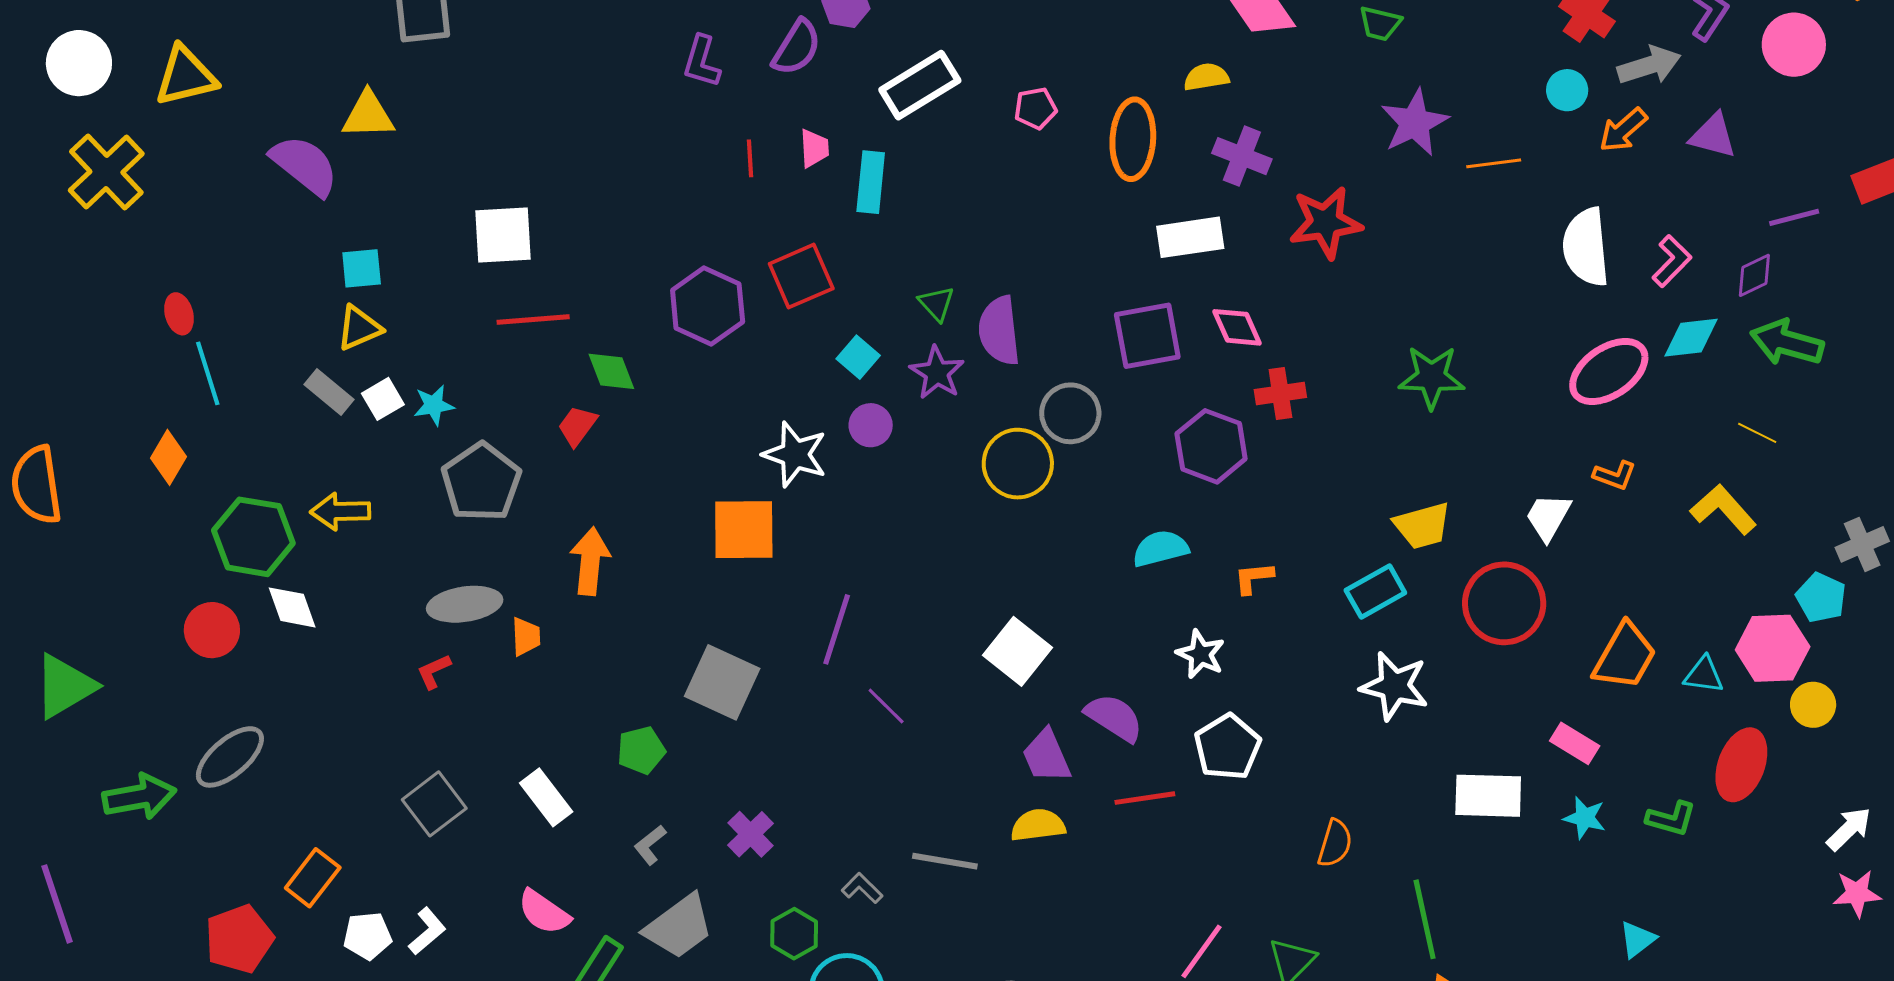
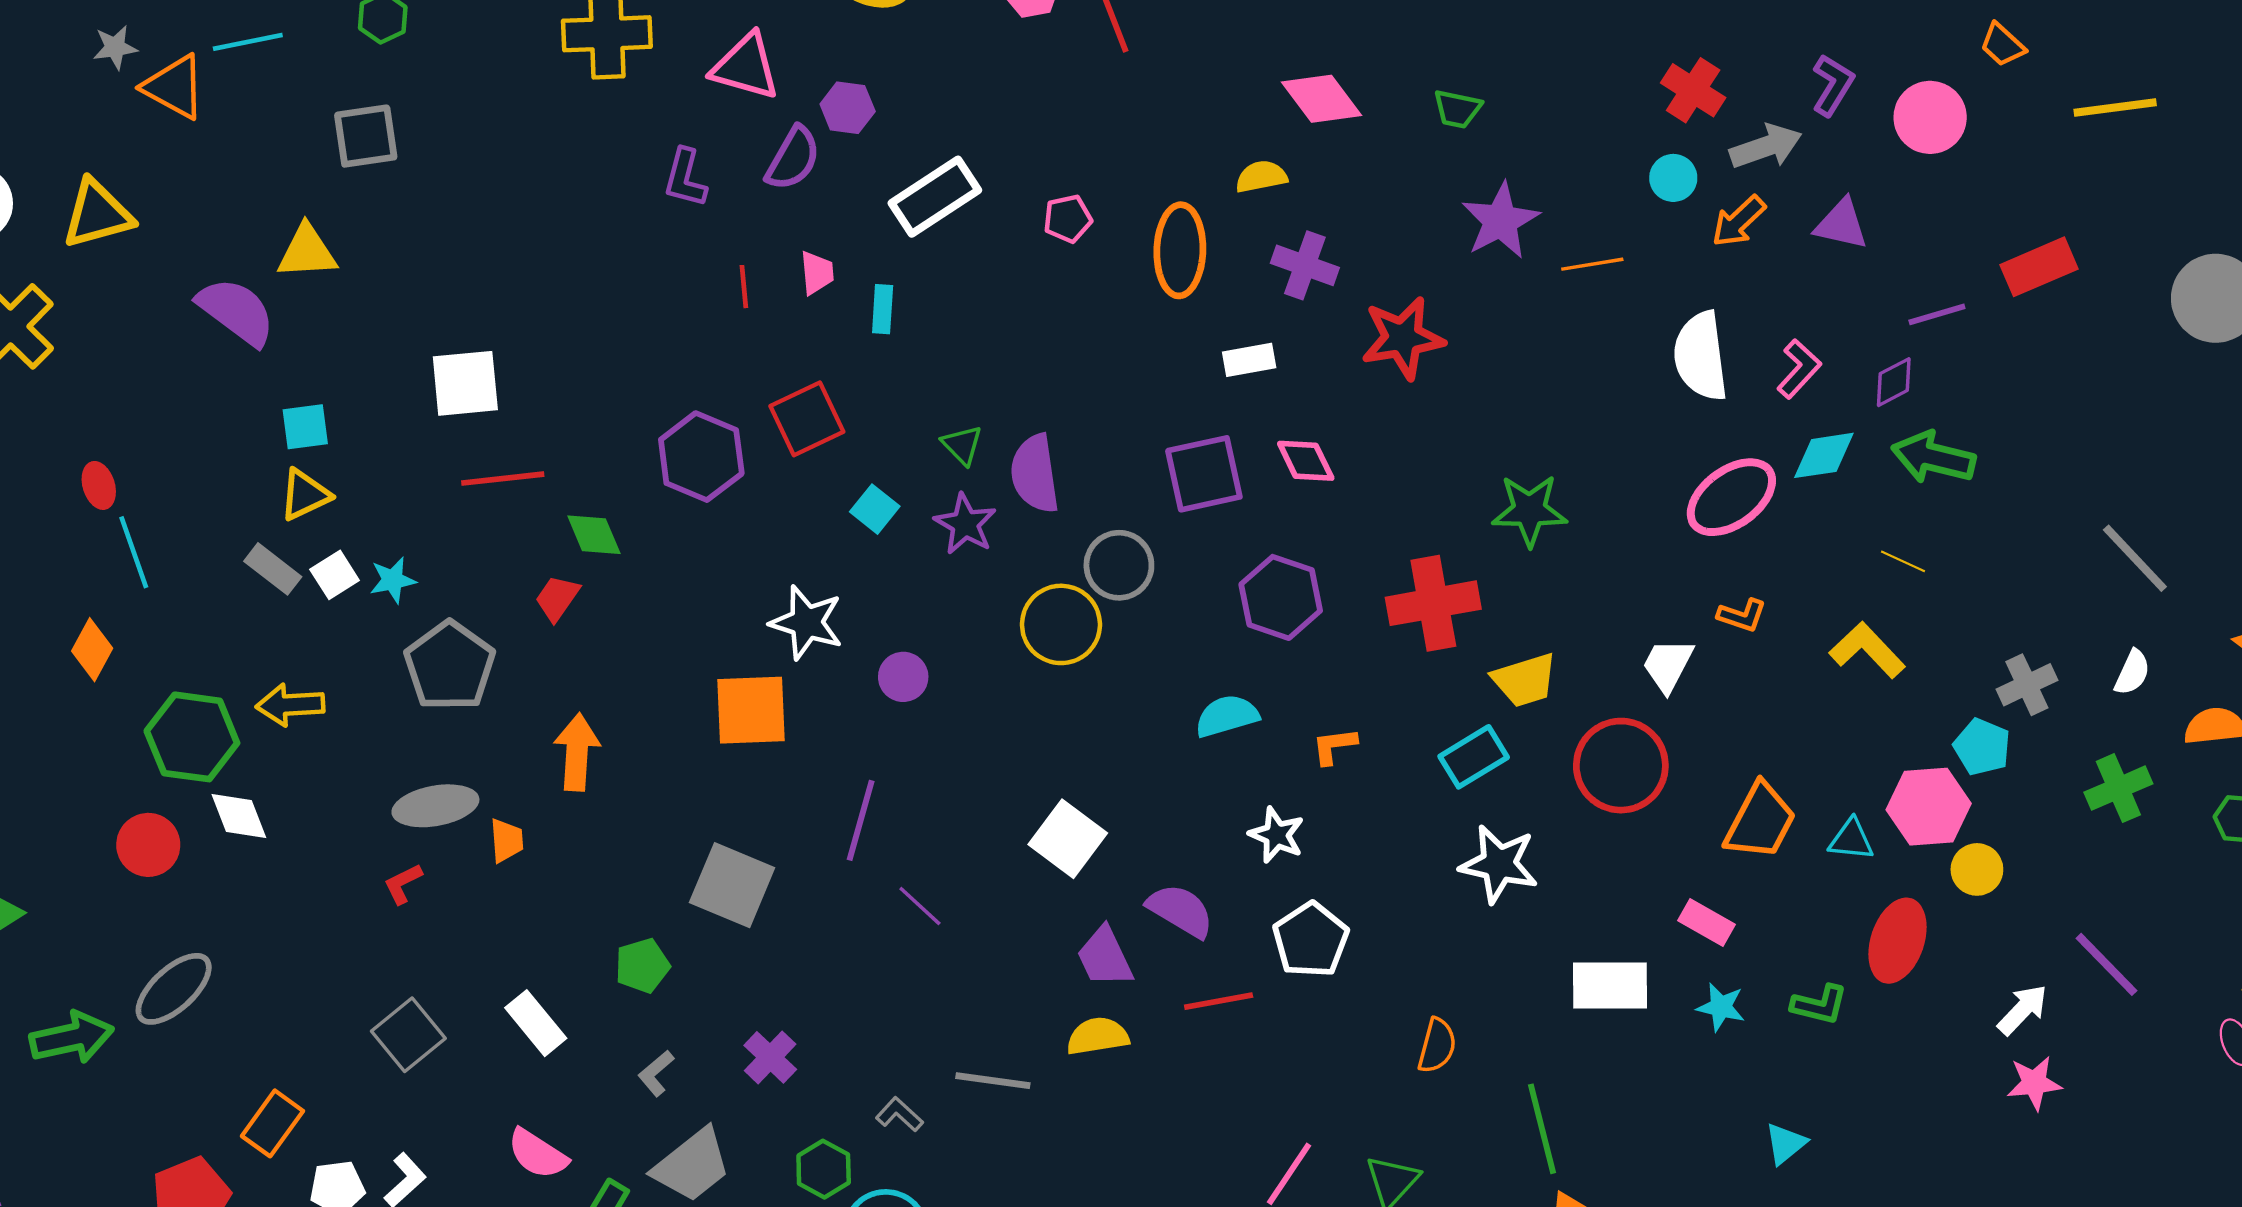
cyan rectangle: (871, 182) -> (883, 309), size x0.7
white rectangle: (1190, 237) -> (1249, 360), size x0.7
red cross: (1280, 394) -> (1433, 603), moved, size x1.6
purple circle: (871, 425) -> (903, 677), moved

